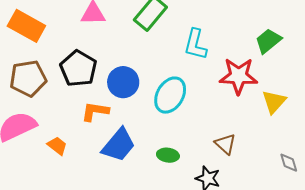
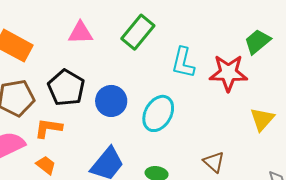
green trapezoid: (268, 41) -> (257, 41), moved
red star: (238, 76) -> (228, 73), moved
orange L-shape: (95, 111) -> (48, 128), moved

